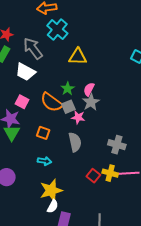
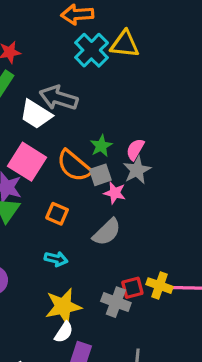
gray arrow: (33, 48) -> (59, 98), moved, turned -40
yellow triangle: (78, 57) -> (125, 44), moved
pink square: (22, 102) -> (27, 162), size x1.6
gray semicircle: (75, 142) -> (107, 232), turned 54
gray cross: (117, 145) -> (116, 302), moved
red square: (93, 176) -> (132, 288), turned 32

